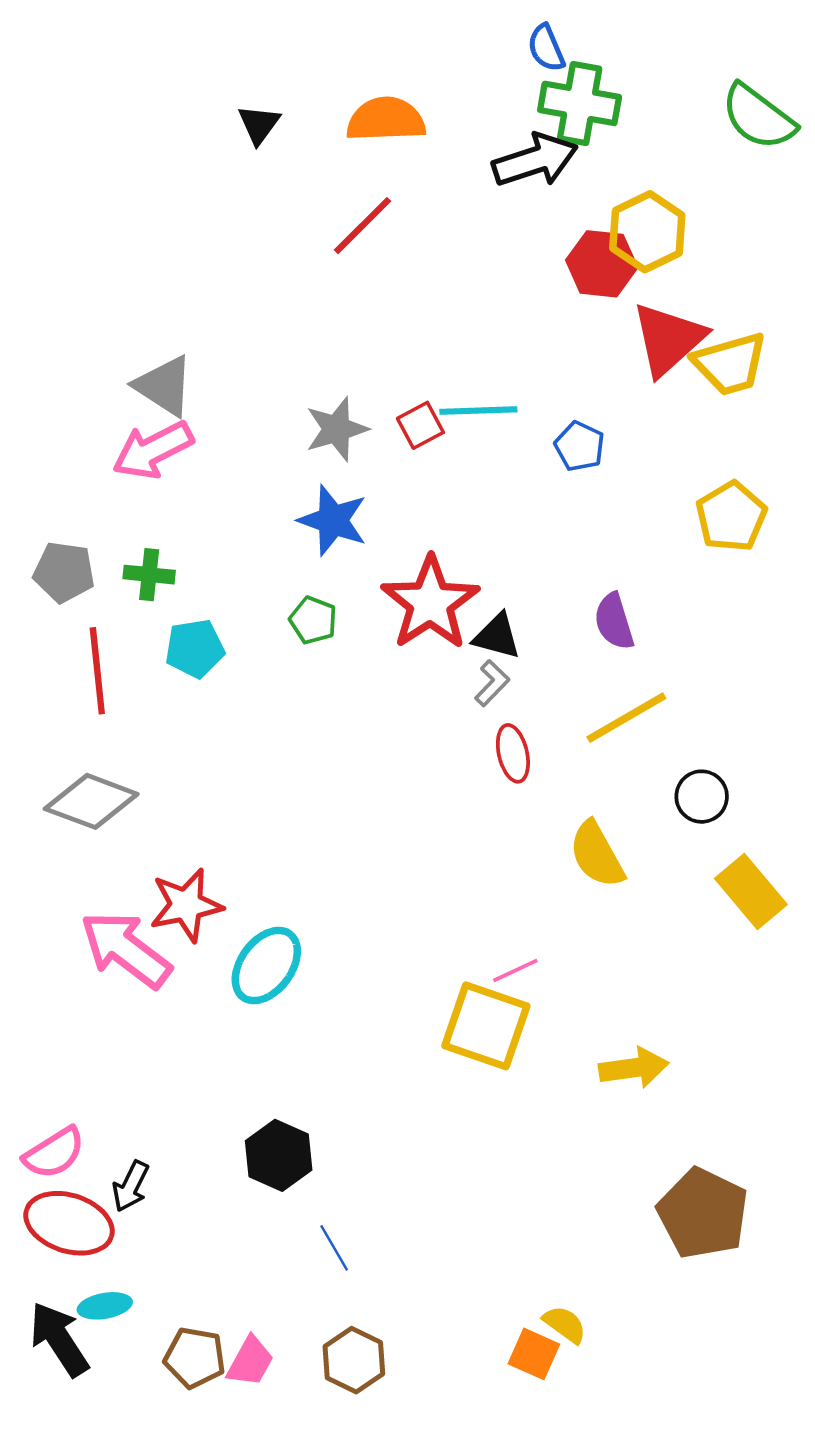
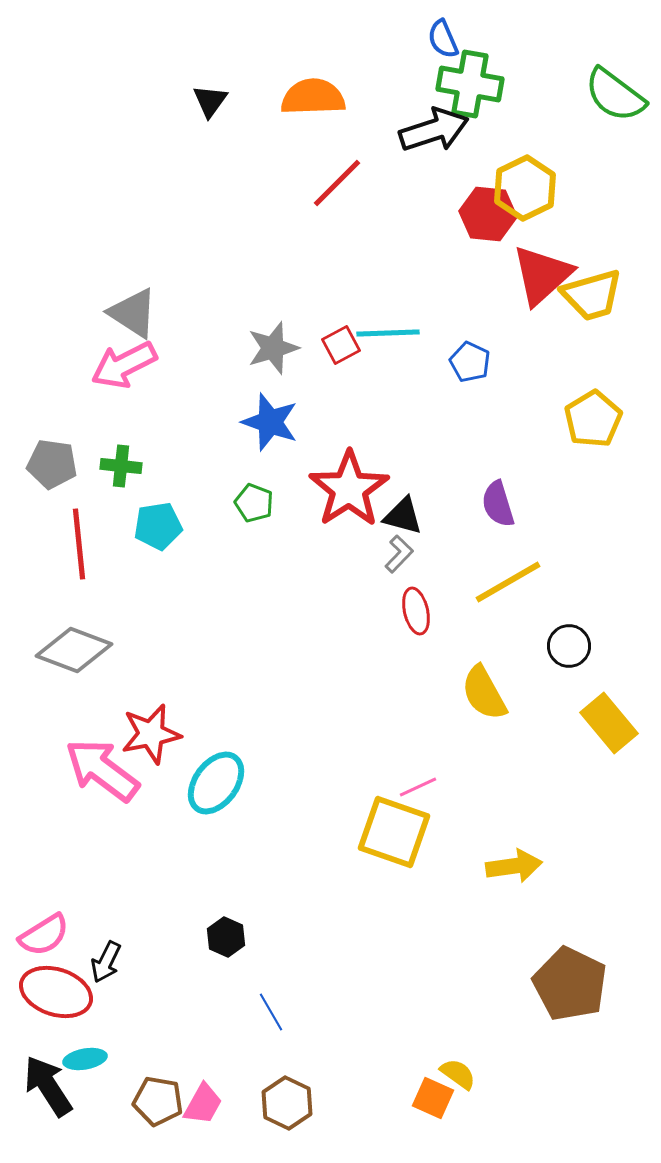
red line: (362, 226) -> (337, 183), moved
black hexagon: (279, 1155) -> (226, 937), size x0.7

